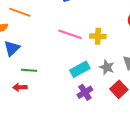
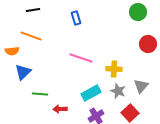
yellow cross: (98, 36) -> (114, 69), moved
red arrow: (20, 87) -> (60, 109), moved

